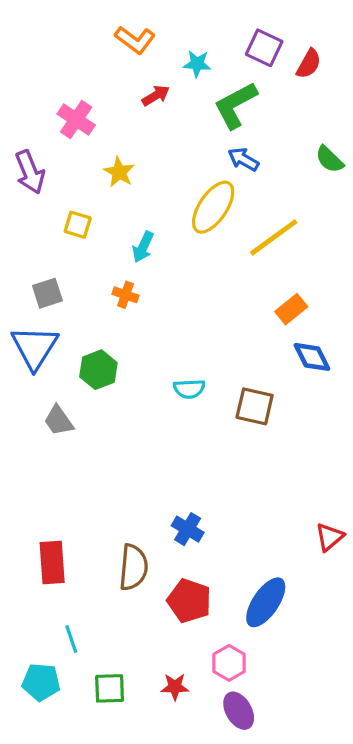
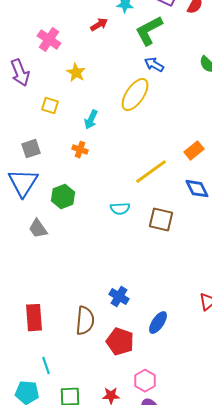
yellow line: (274, 237) -> (151, 172), moved
orange rectangle: (291, 309) -> (194, 151), moved
blue ellipse: (266, 602) -> (158, 323), moved, size x0.7

